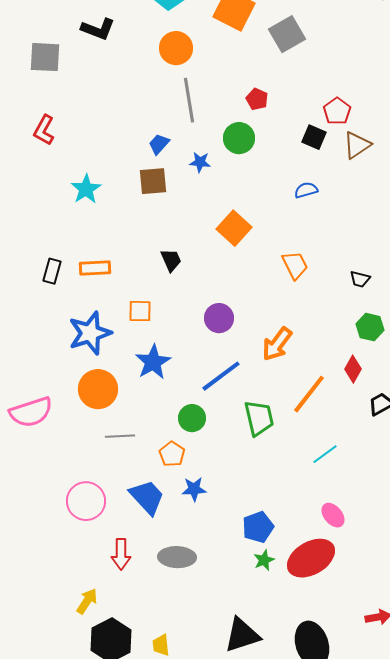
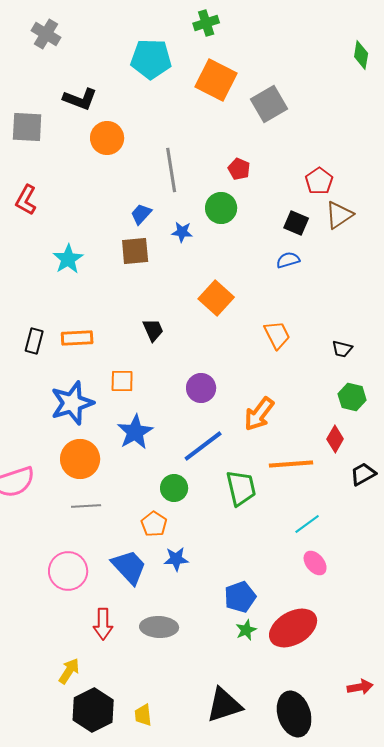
orange circle: (176, 48) -> (107, 138), moved
black square: (314, 137) -> (296, 223), moved
orange line: (309, 394) -> (291, 464), turned 48
gray line: (120, 436) -> (86, 506), moved
pink ellipse: (333, 515) -> (315, 563), moved

